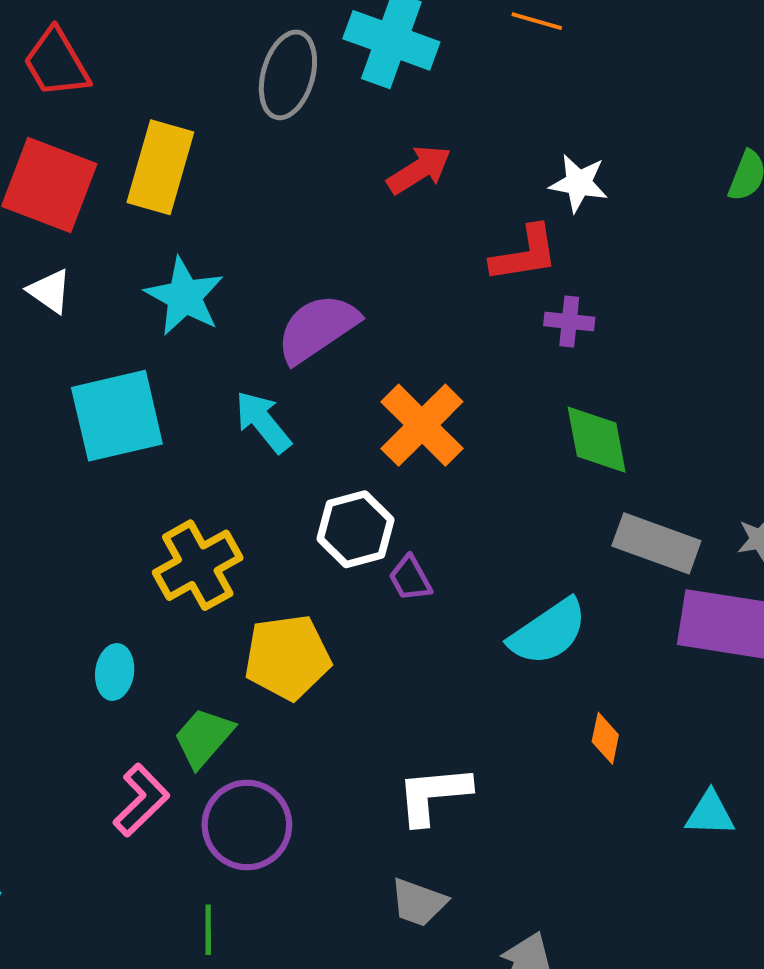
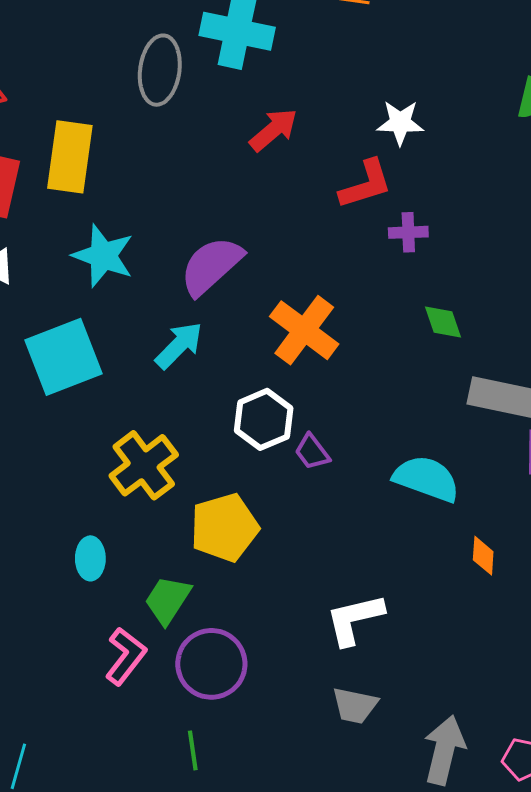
cyan arrow: (263, 422) -> (179, 345), turned 92
green diamond: (597, 440) -> (443, 322), size x0.7
cyan semicircle: (548, 632) -> (426, 479), turned -118

